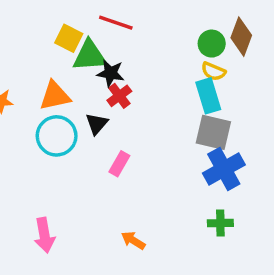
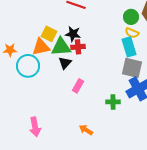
yellow square: (69, 38) -> (49, 34), moved
green triangle: (90, 56) -> (61, 47), moved
red cross: (119, 96) -> (78, 47), turned 32
cyan circle: (57, 136) -> (28, 66), moved
green cross: (220, 223) -> (113, 102), moved

